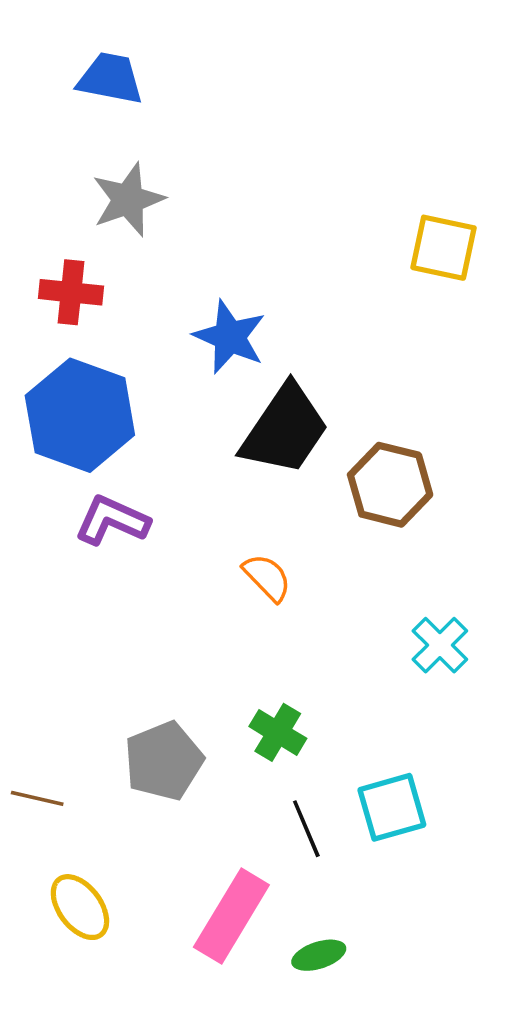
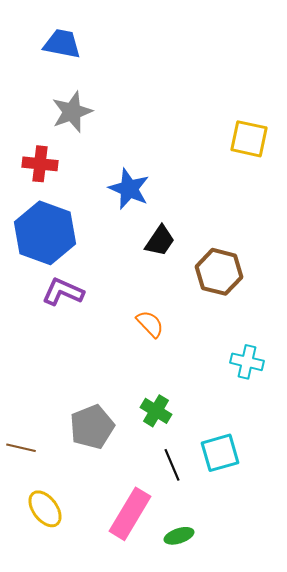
black trapezoid: (285, 429) -> (160, 241), size x0.6
cyan cross: (440, 645) -> (247, 362), turned -32

